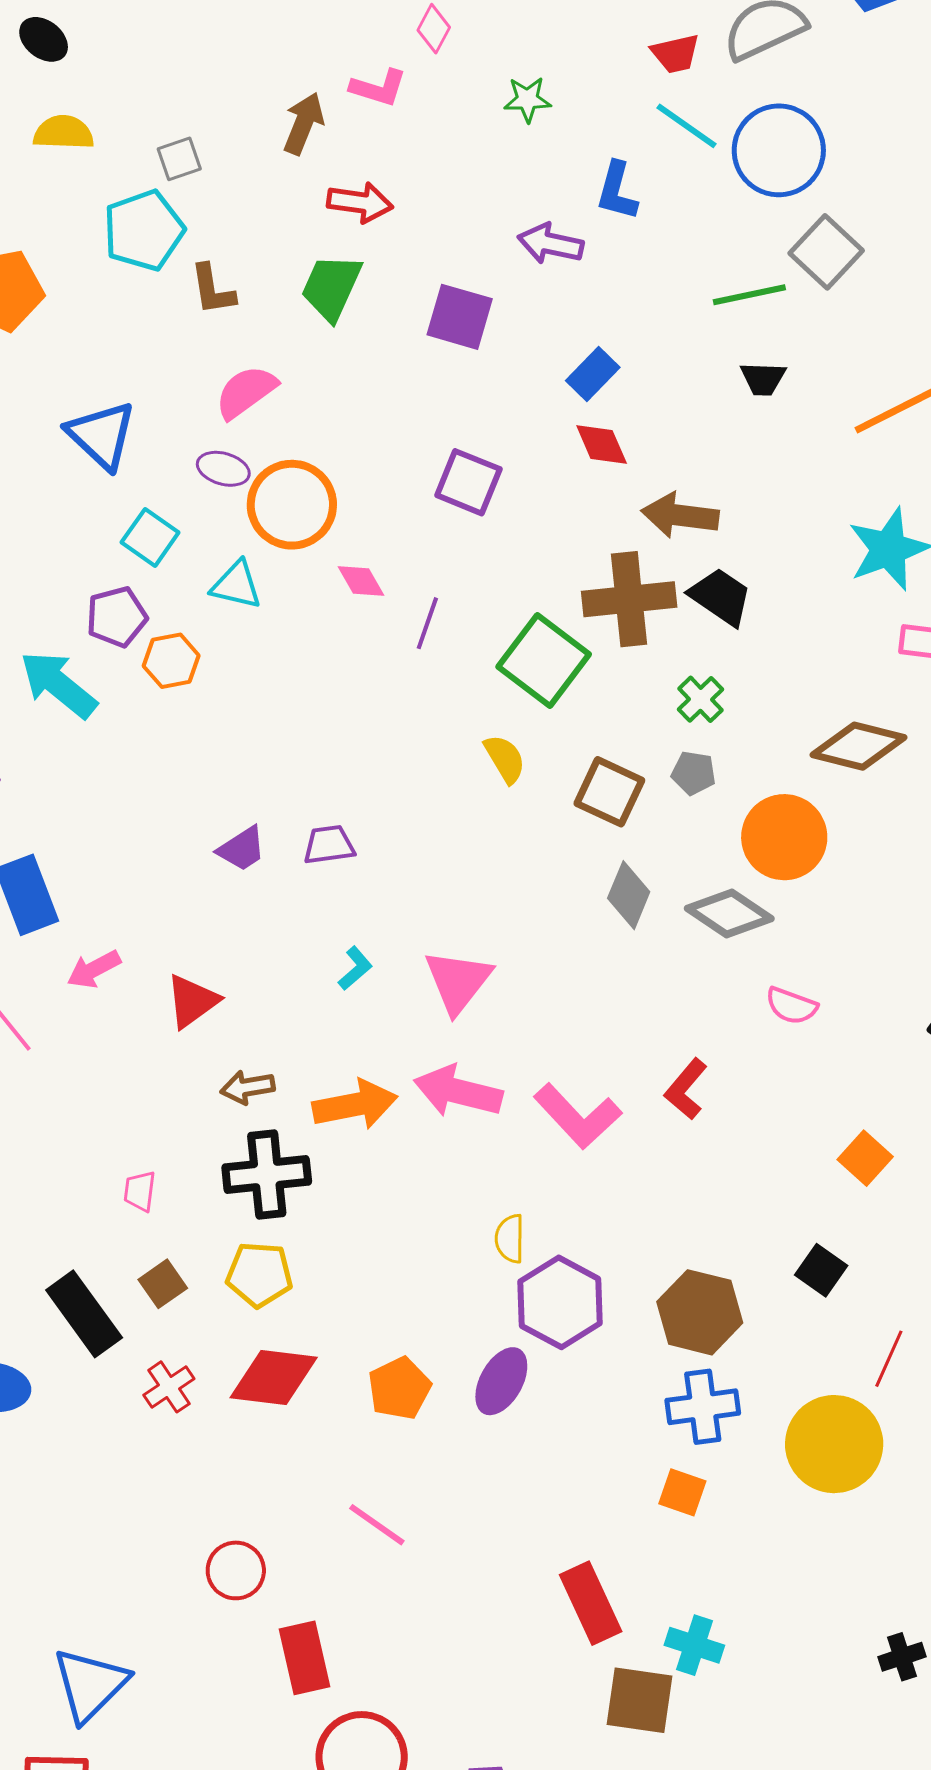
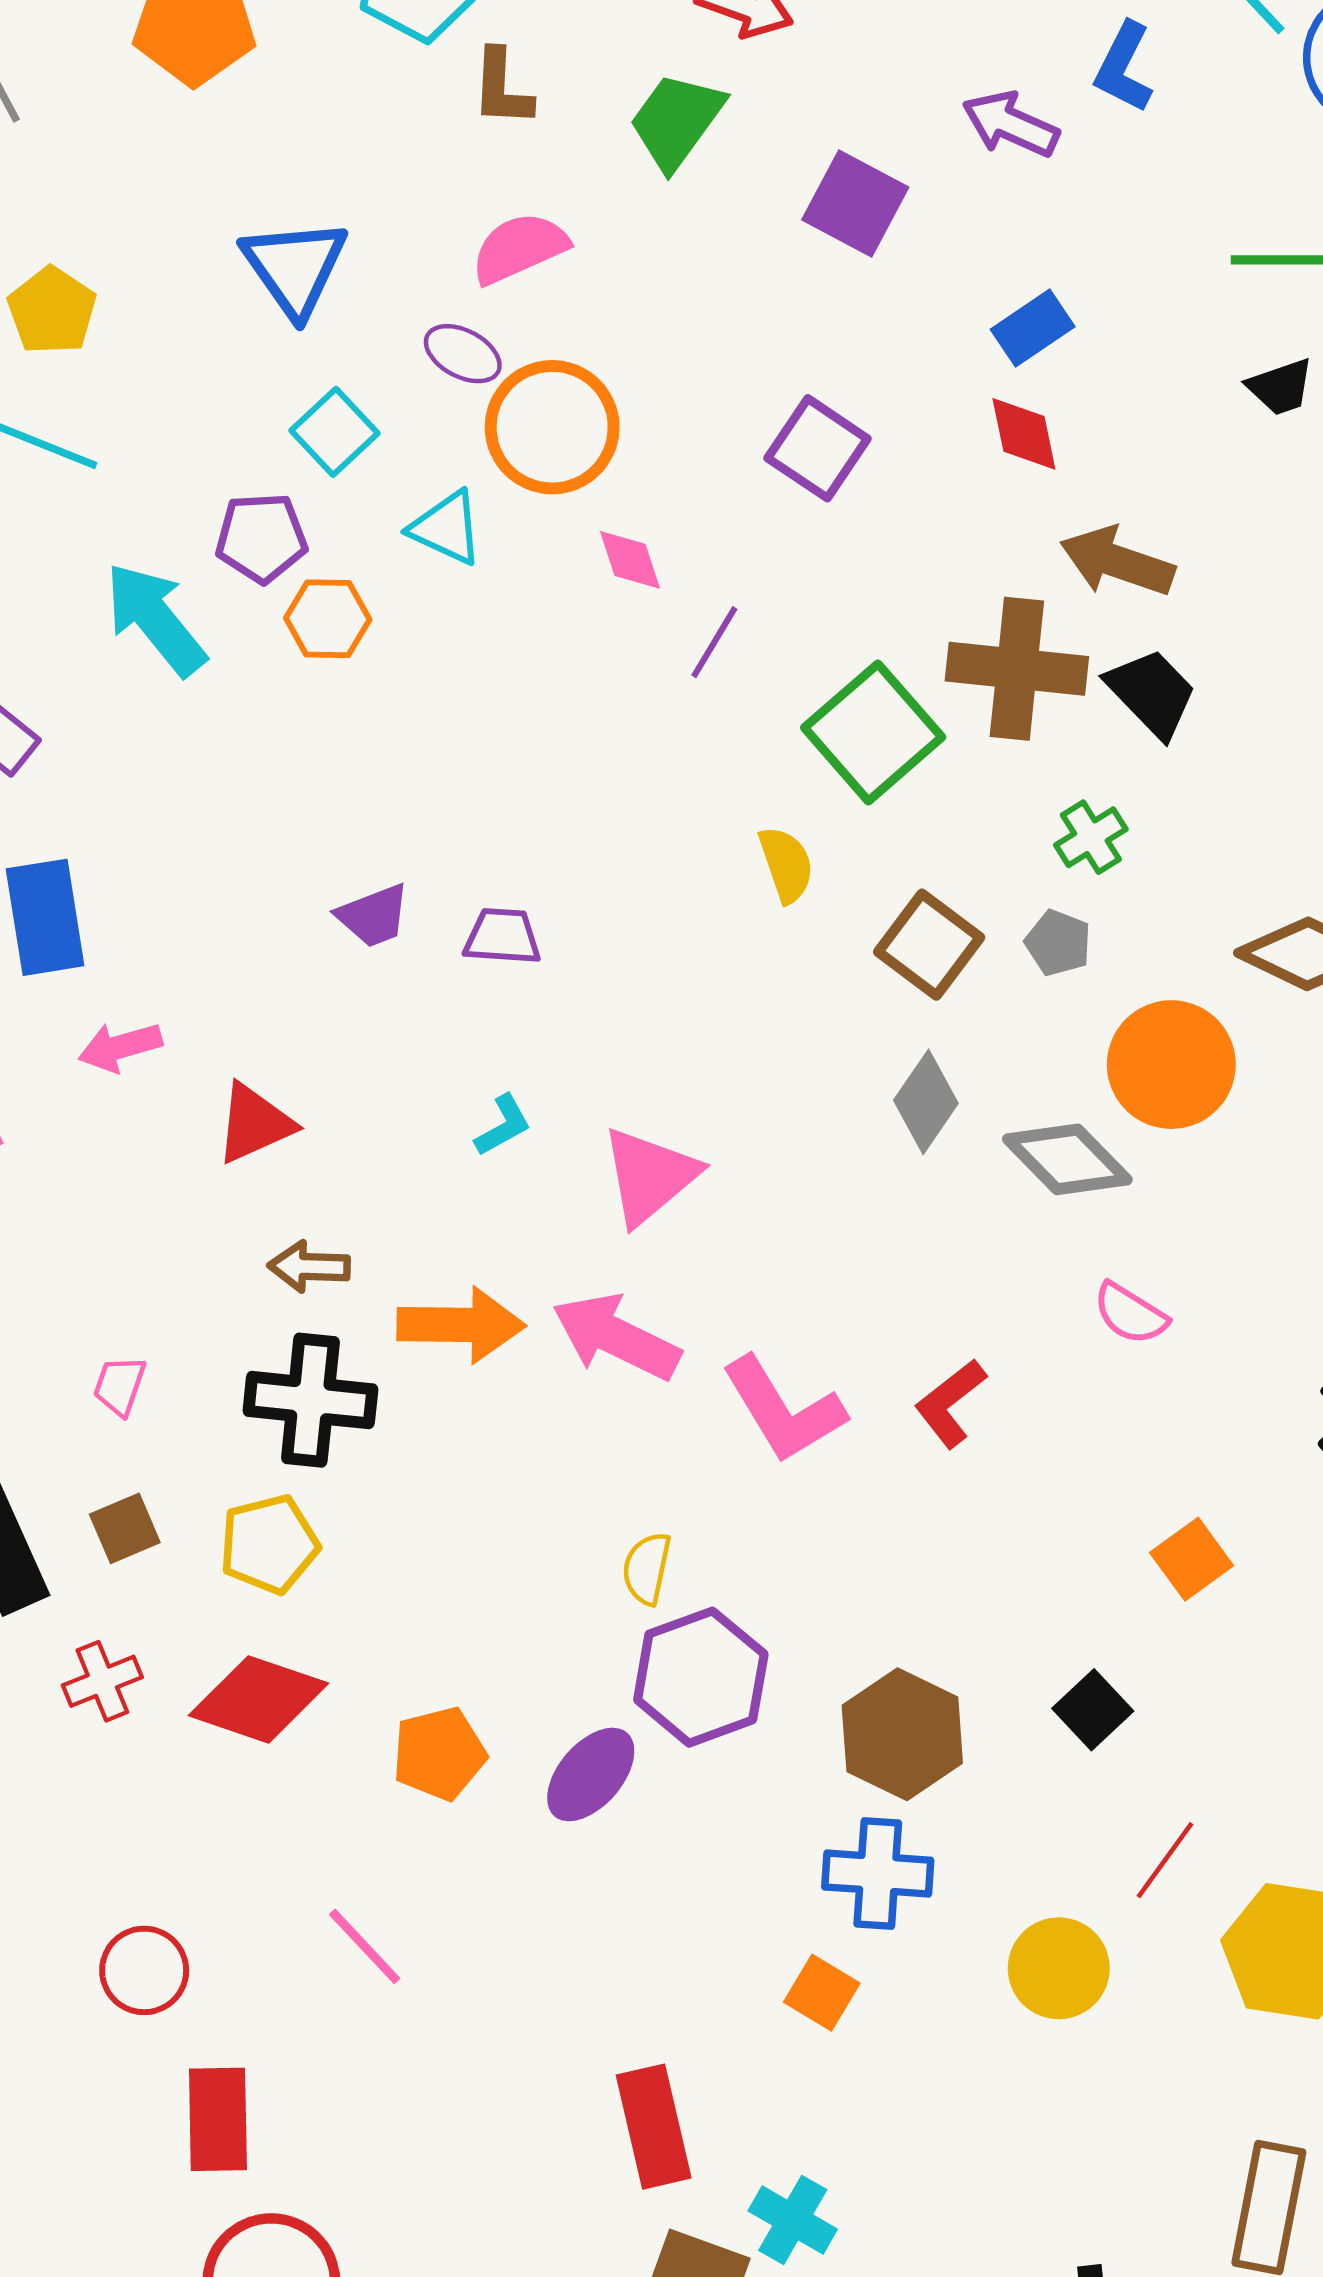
black trapezoid: (763, 379) -> (1280, 387), turned -33
yellow pentagon: (259, 1274) -> (269, 1544), turned -30
yellow circle: (834, 1444) -> (1059, 1968), size x0.7

